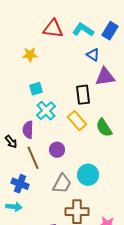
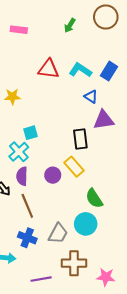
yellow star: (30, 55) -> (12, 97), moved
cyan cross: (46, 111) -> (19, 152), moved
green semicircle: (104, 128) -> (94, 198), moved
purple circle: (57, 150) -> (53, 175), moved
blue cross: (20, 184) -> (27, 238), moved

